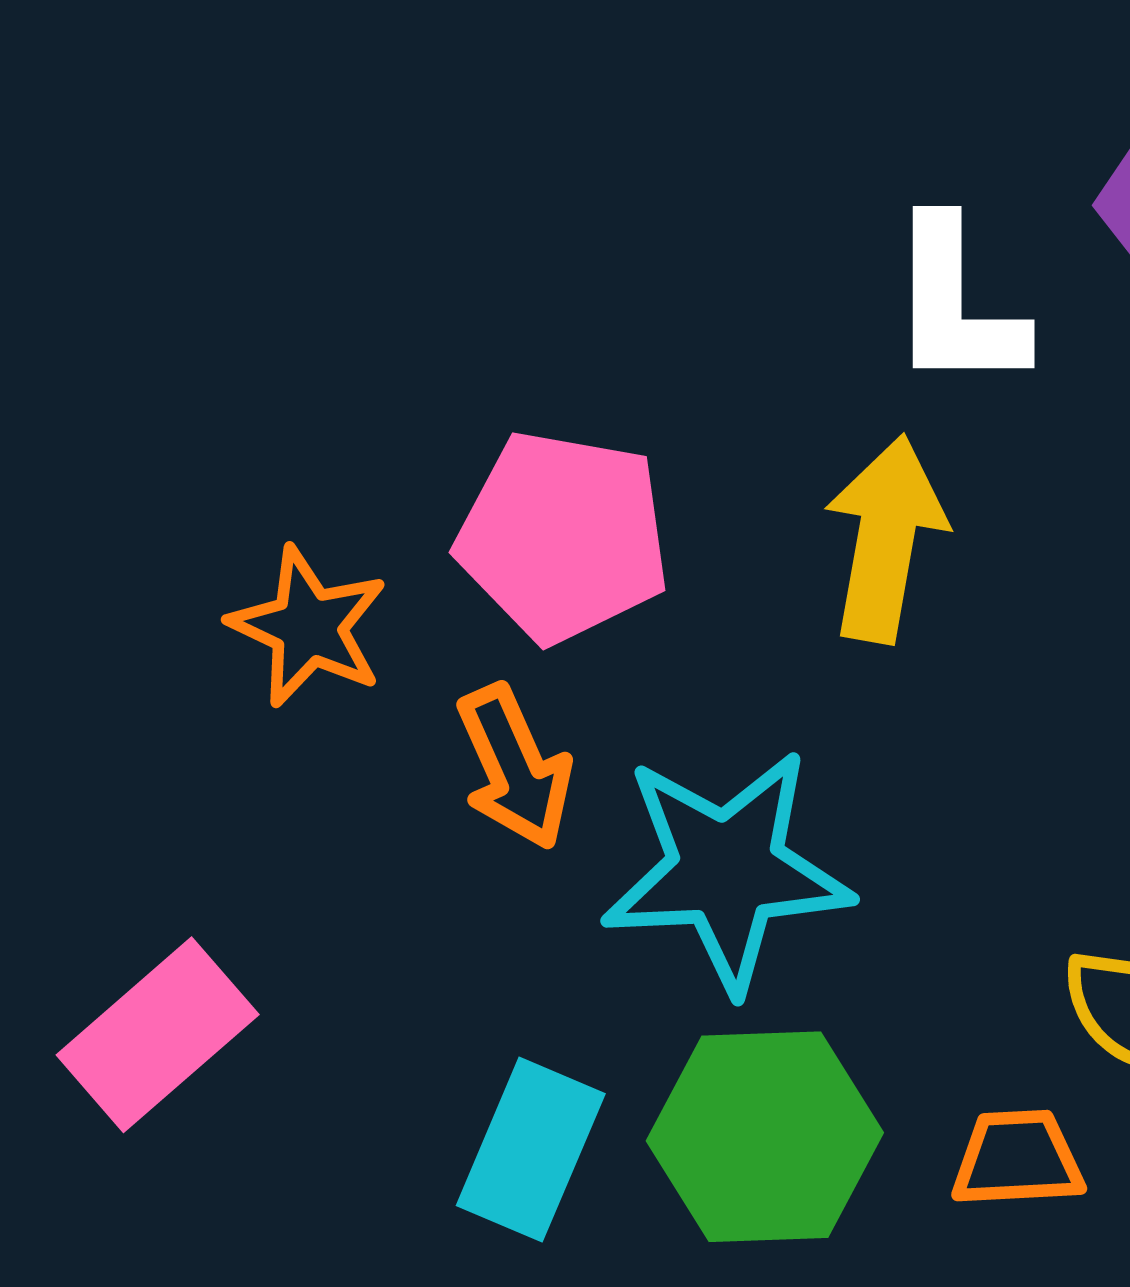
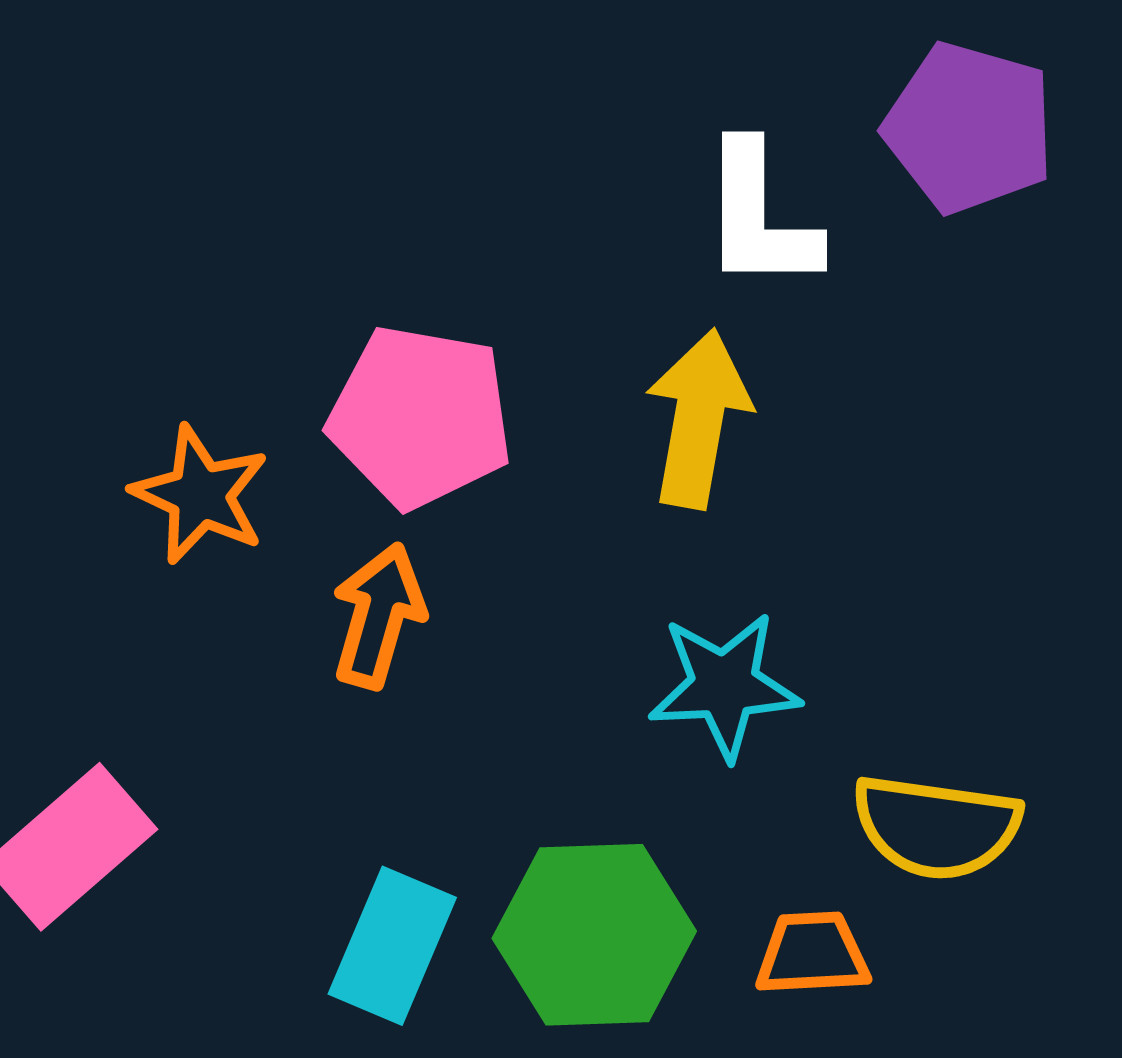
orange arrow: (515, 767) -> (378, 616), turned -140
cyan star: (727, 870) -> (724, 686), moved, size x0.7

